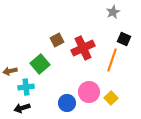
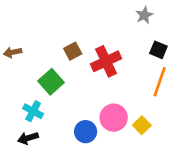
orange line: (112, 60) -> (160, 82), moved
brown arrow: (10, 71) -> (13, 52), moved
cyan cross: (26, 87) -> (33, 111), turned 35

